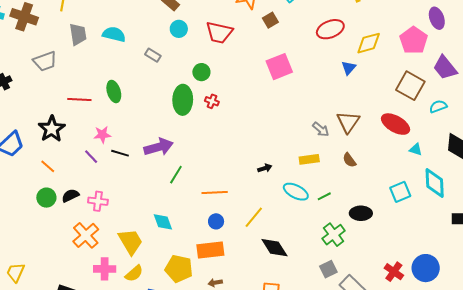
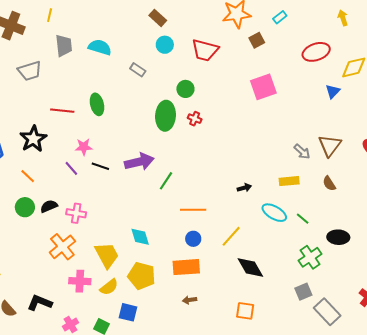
green line: (176, 175) -> (166, 181), moved
green line: (324, 196) -> (303, 219), turned 64
yellow pentagon: (179, 269) -> (142, 276), moved

